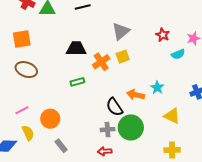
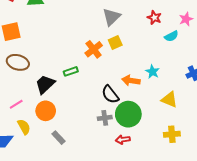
black trapezoid: (76, 49) -> (45, 84), moved, turned -40
red arrow: (105, 151) -> (123, 140), moved

